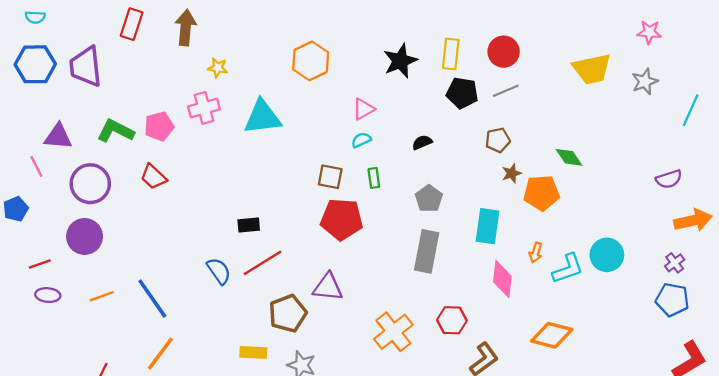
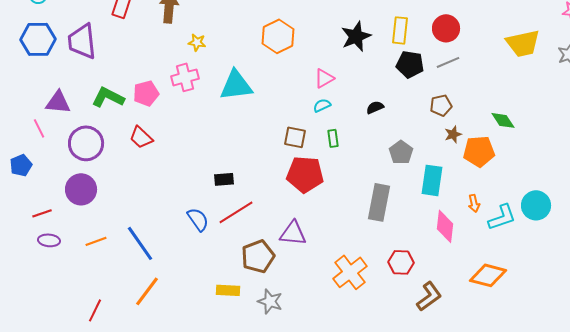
gray pentagon: (429, 199) -> (401, 152), moved
orange arrow: (536, 253) -> (474, 203), turned -30

